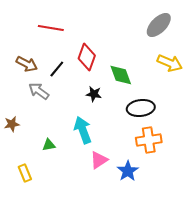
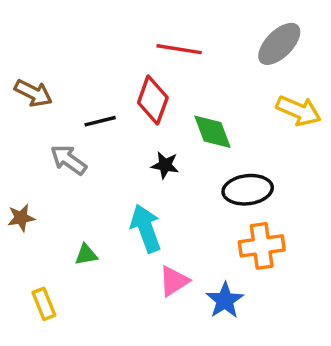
red line: (51, 28) -> (179, 49), moved
brown arrow: (27, 64) -> (33, 93), moved
black line: (57, 69) -> (100, 121), turned 36

